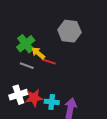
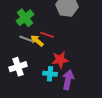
yellow arrow: (38, 53) -> (37, 41), moved
red star: (34, 98) -> (60, 60), moved

